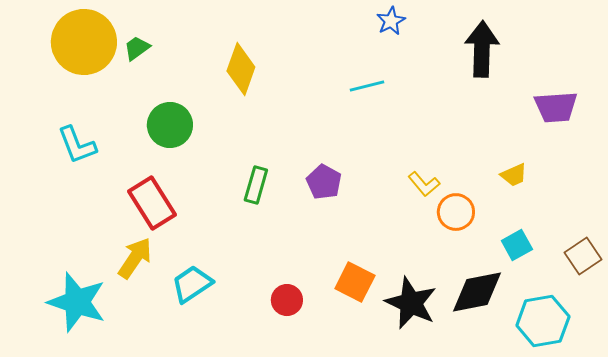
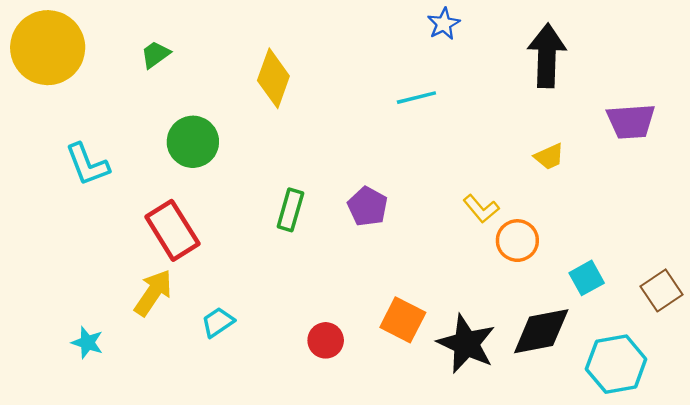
yellow circle: (84, 42) -> (48, 48), moved
yellow trapezoid: (514, 175) -> (549, 157), moved
cyan trapezoid: (192, 284) -> (218, 322), size x0.7
cyan star: (77, 302) -> (87, 343), size x0.5

